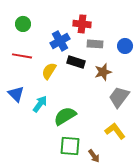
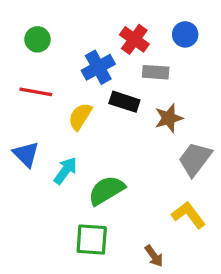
red cross: (82, 24) -> (134, 39), turned 30
blue circle: (125, 46) -> (185, 34), moved
green square: (70, 146) -> (92, 240), moved

